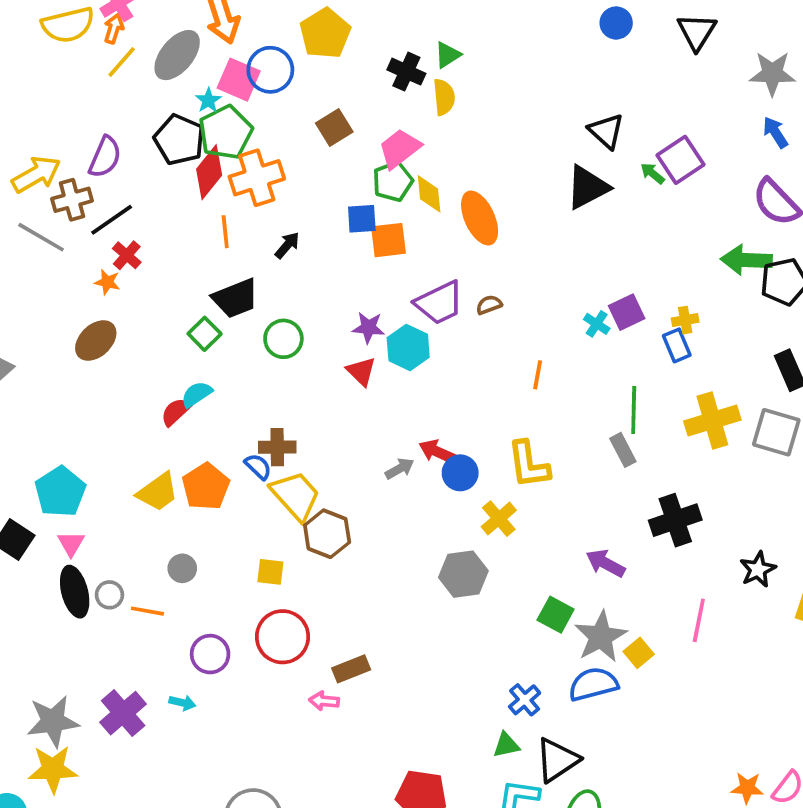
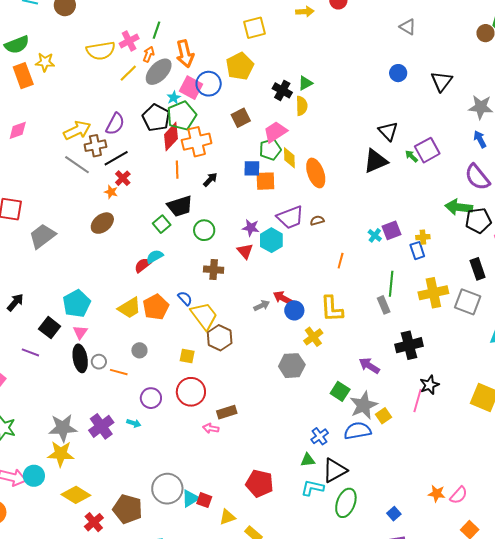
orange arrow: (114, 29) -> (149, 54), moved
brown cross: (277, 447) -> (214, 270), moved
black star: (758, 569) -> (429, 385), moved

